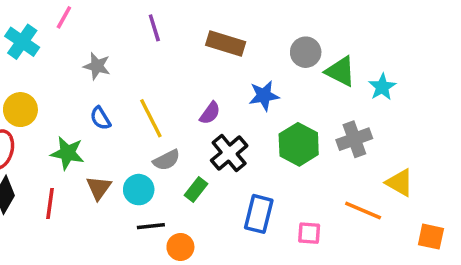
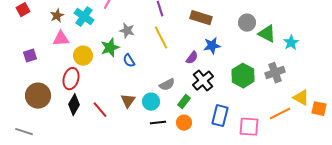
blue star: (264, 96) -> (212, 46), moved
yellow line: (151, 118) -> (161, 38), moved
green star: (67, 153) -> (110, 48), moved, turned -30
red line: (50, 203) -> (100, 110), turned -48
orange line: (363, 210) -> (280, 114), turned -50
pink square: (309, 233) -> (249, 127), size x1.5
orange square: (431, 237) -> (319, 109), moved
orange circle: (180, 247) -> (184, 123), moved

